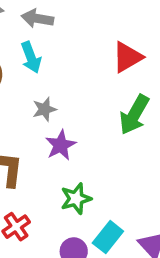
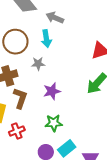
gray star: (44, 109) -> (38, 64), moved

